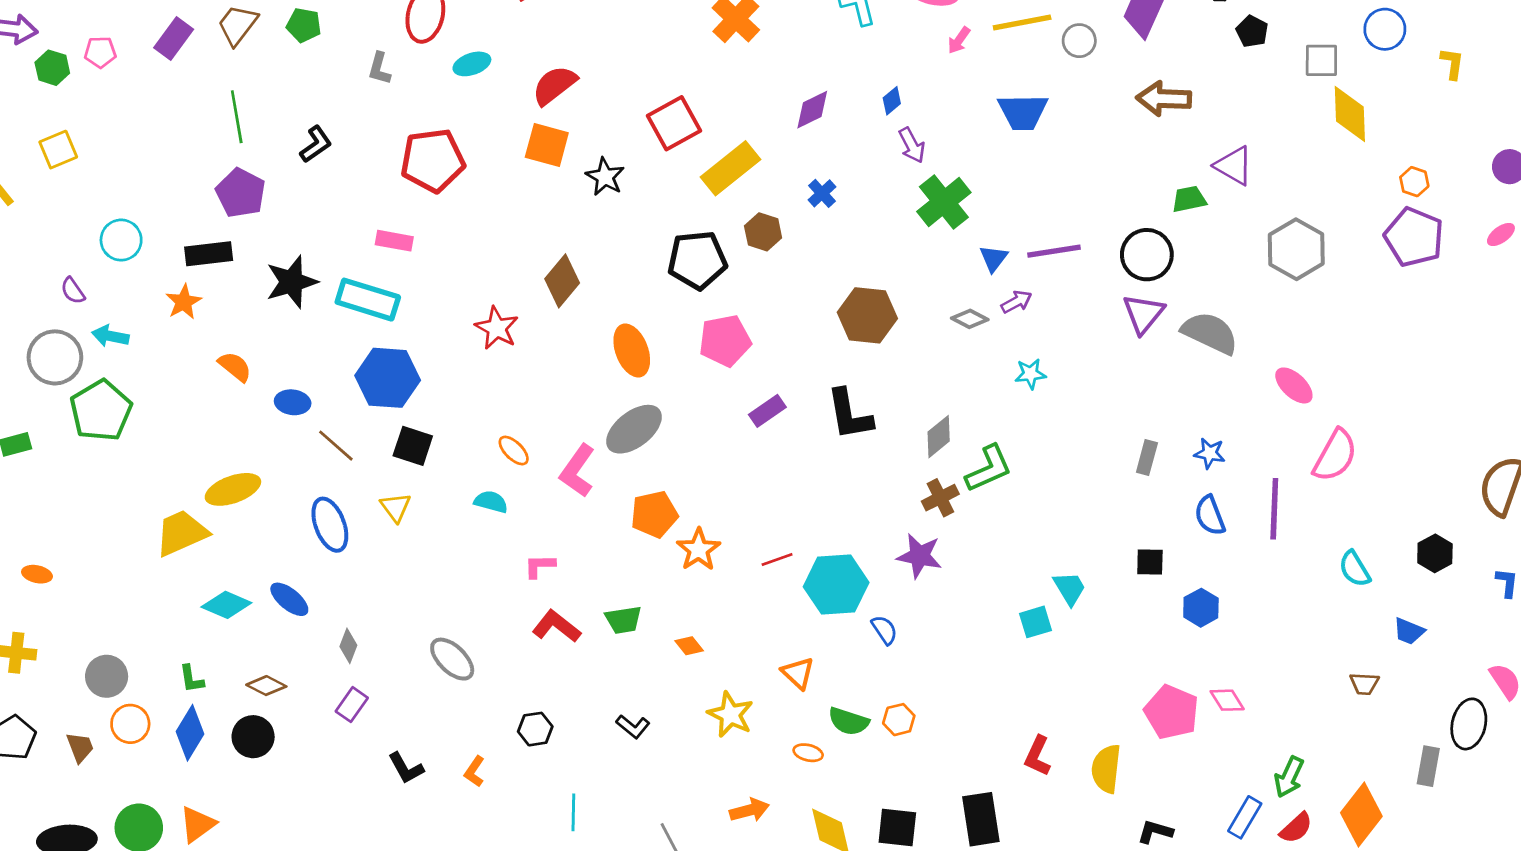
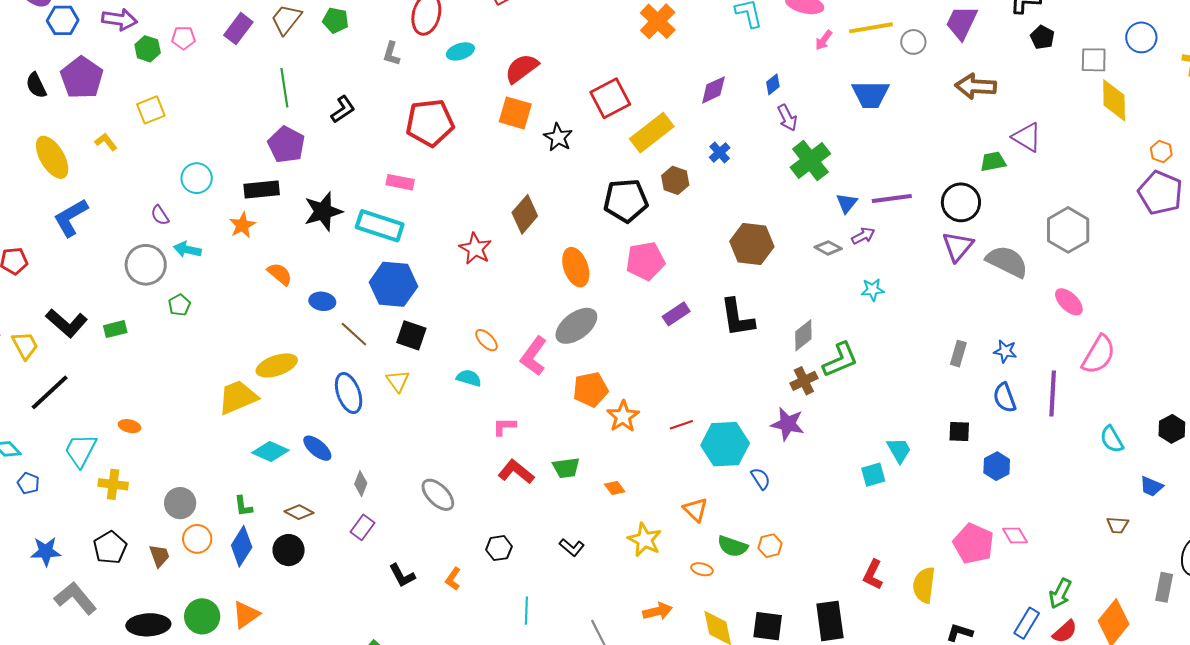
gray hexagon: (1296, 249) -> (1068, 230), moved
green pentagon: (101, 411) -> (179, 305), size x0.5

